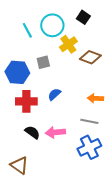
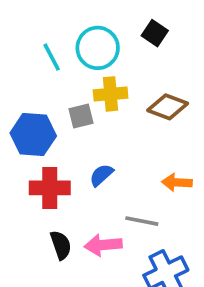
yellow cross: (68, 44) -> (111, 94), moved, turned 30
gray line: (89, 121) -> (142, 221), moved
black semicircle: (32, 132) -> (61, 245), turned 35

